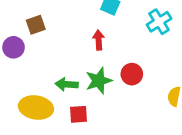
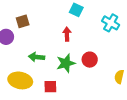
cyan cross: (159, 22) -> (111, 23), turned -30
green arrow: (67, 84) -> (37, 57), moved

